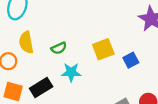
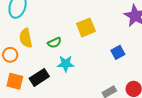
yellow square: (103, 49) -> (86, 27), moved

